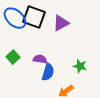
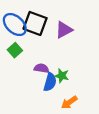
green square: (13, 57) -> (15, 50), moved
green star: (80, 66) -> (62, 76), moved

